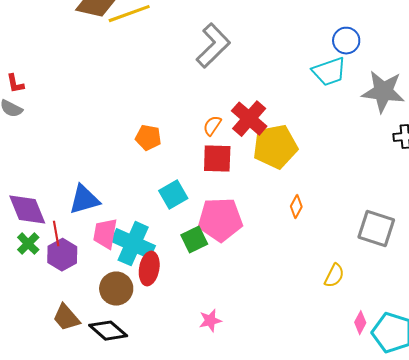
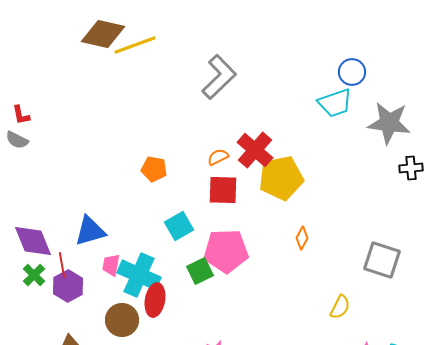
orange semicircle: (212, 126) -> (218, 157), turned 30
pink trapezoid: (105, 234) -> (111, 265), size x0.7

